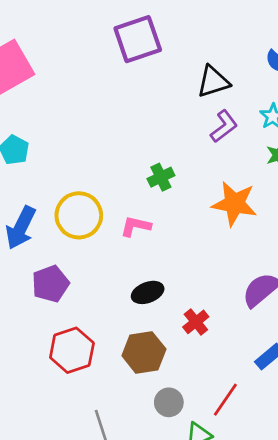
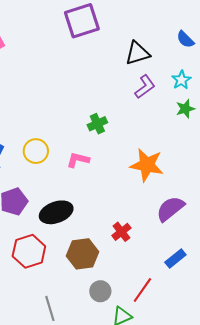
orange star: (234, 204) -> (147, 165), moved
yellow circle: (79, 215) -> (36, 151), size x0.7
black ellipse: (148, 292) -> (56, 212), moved, size x1.4

